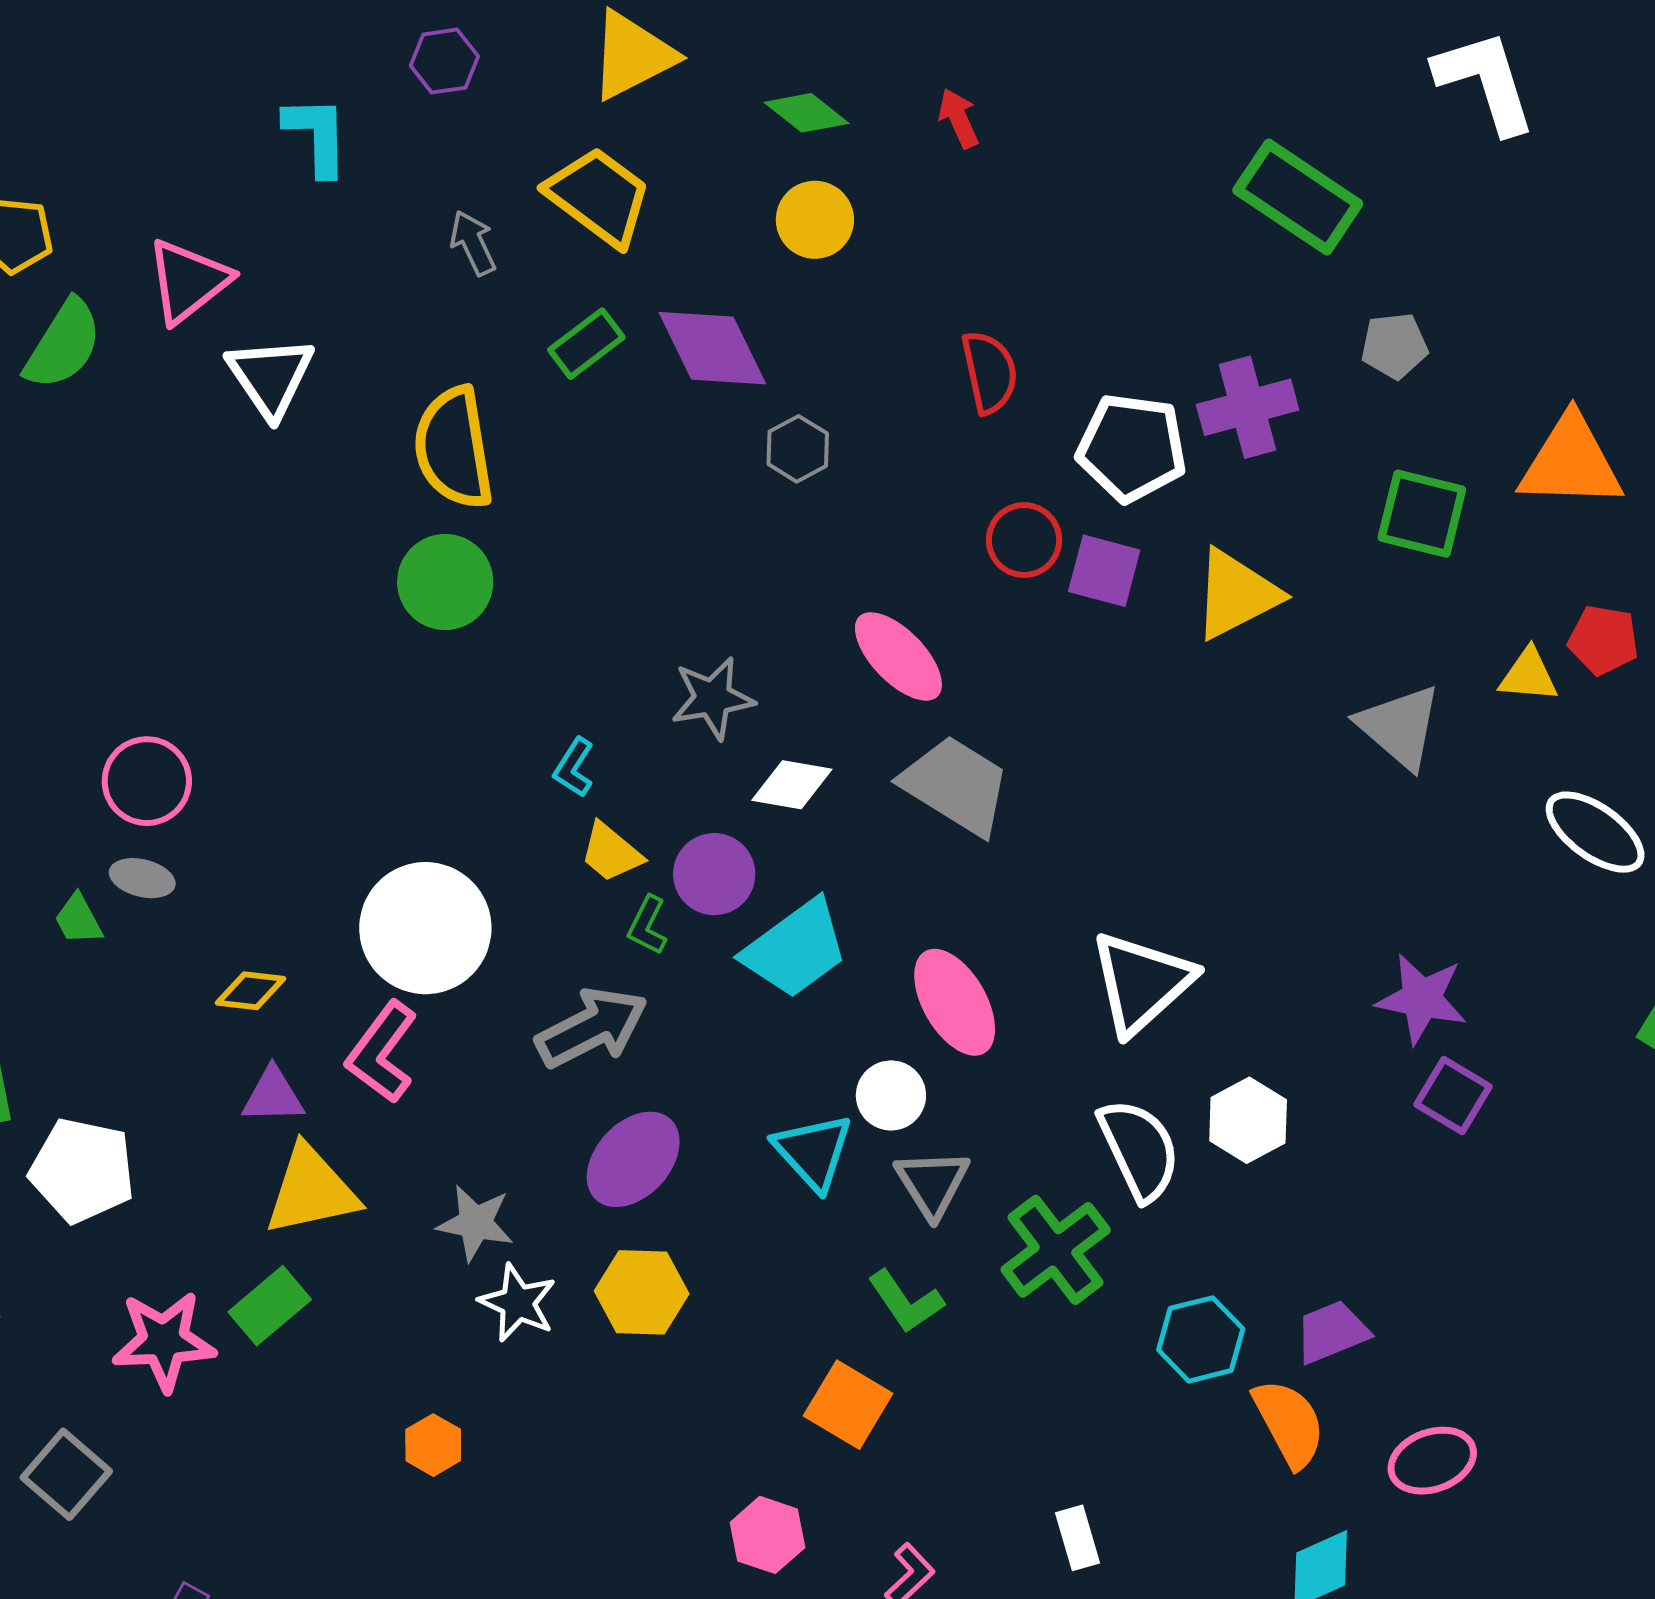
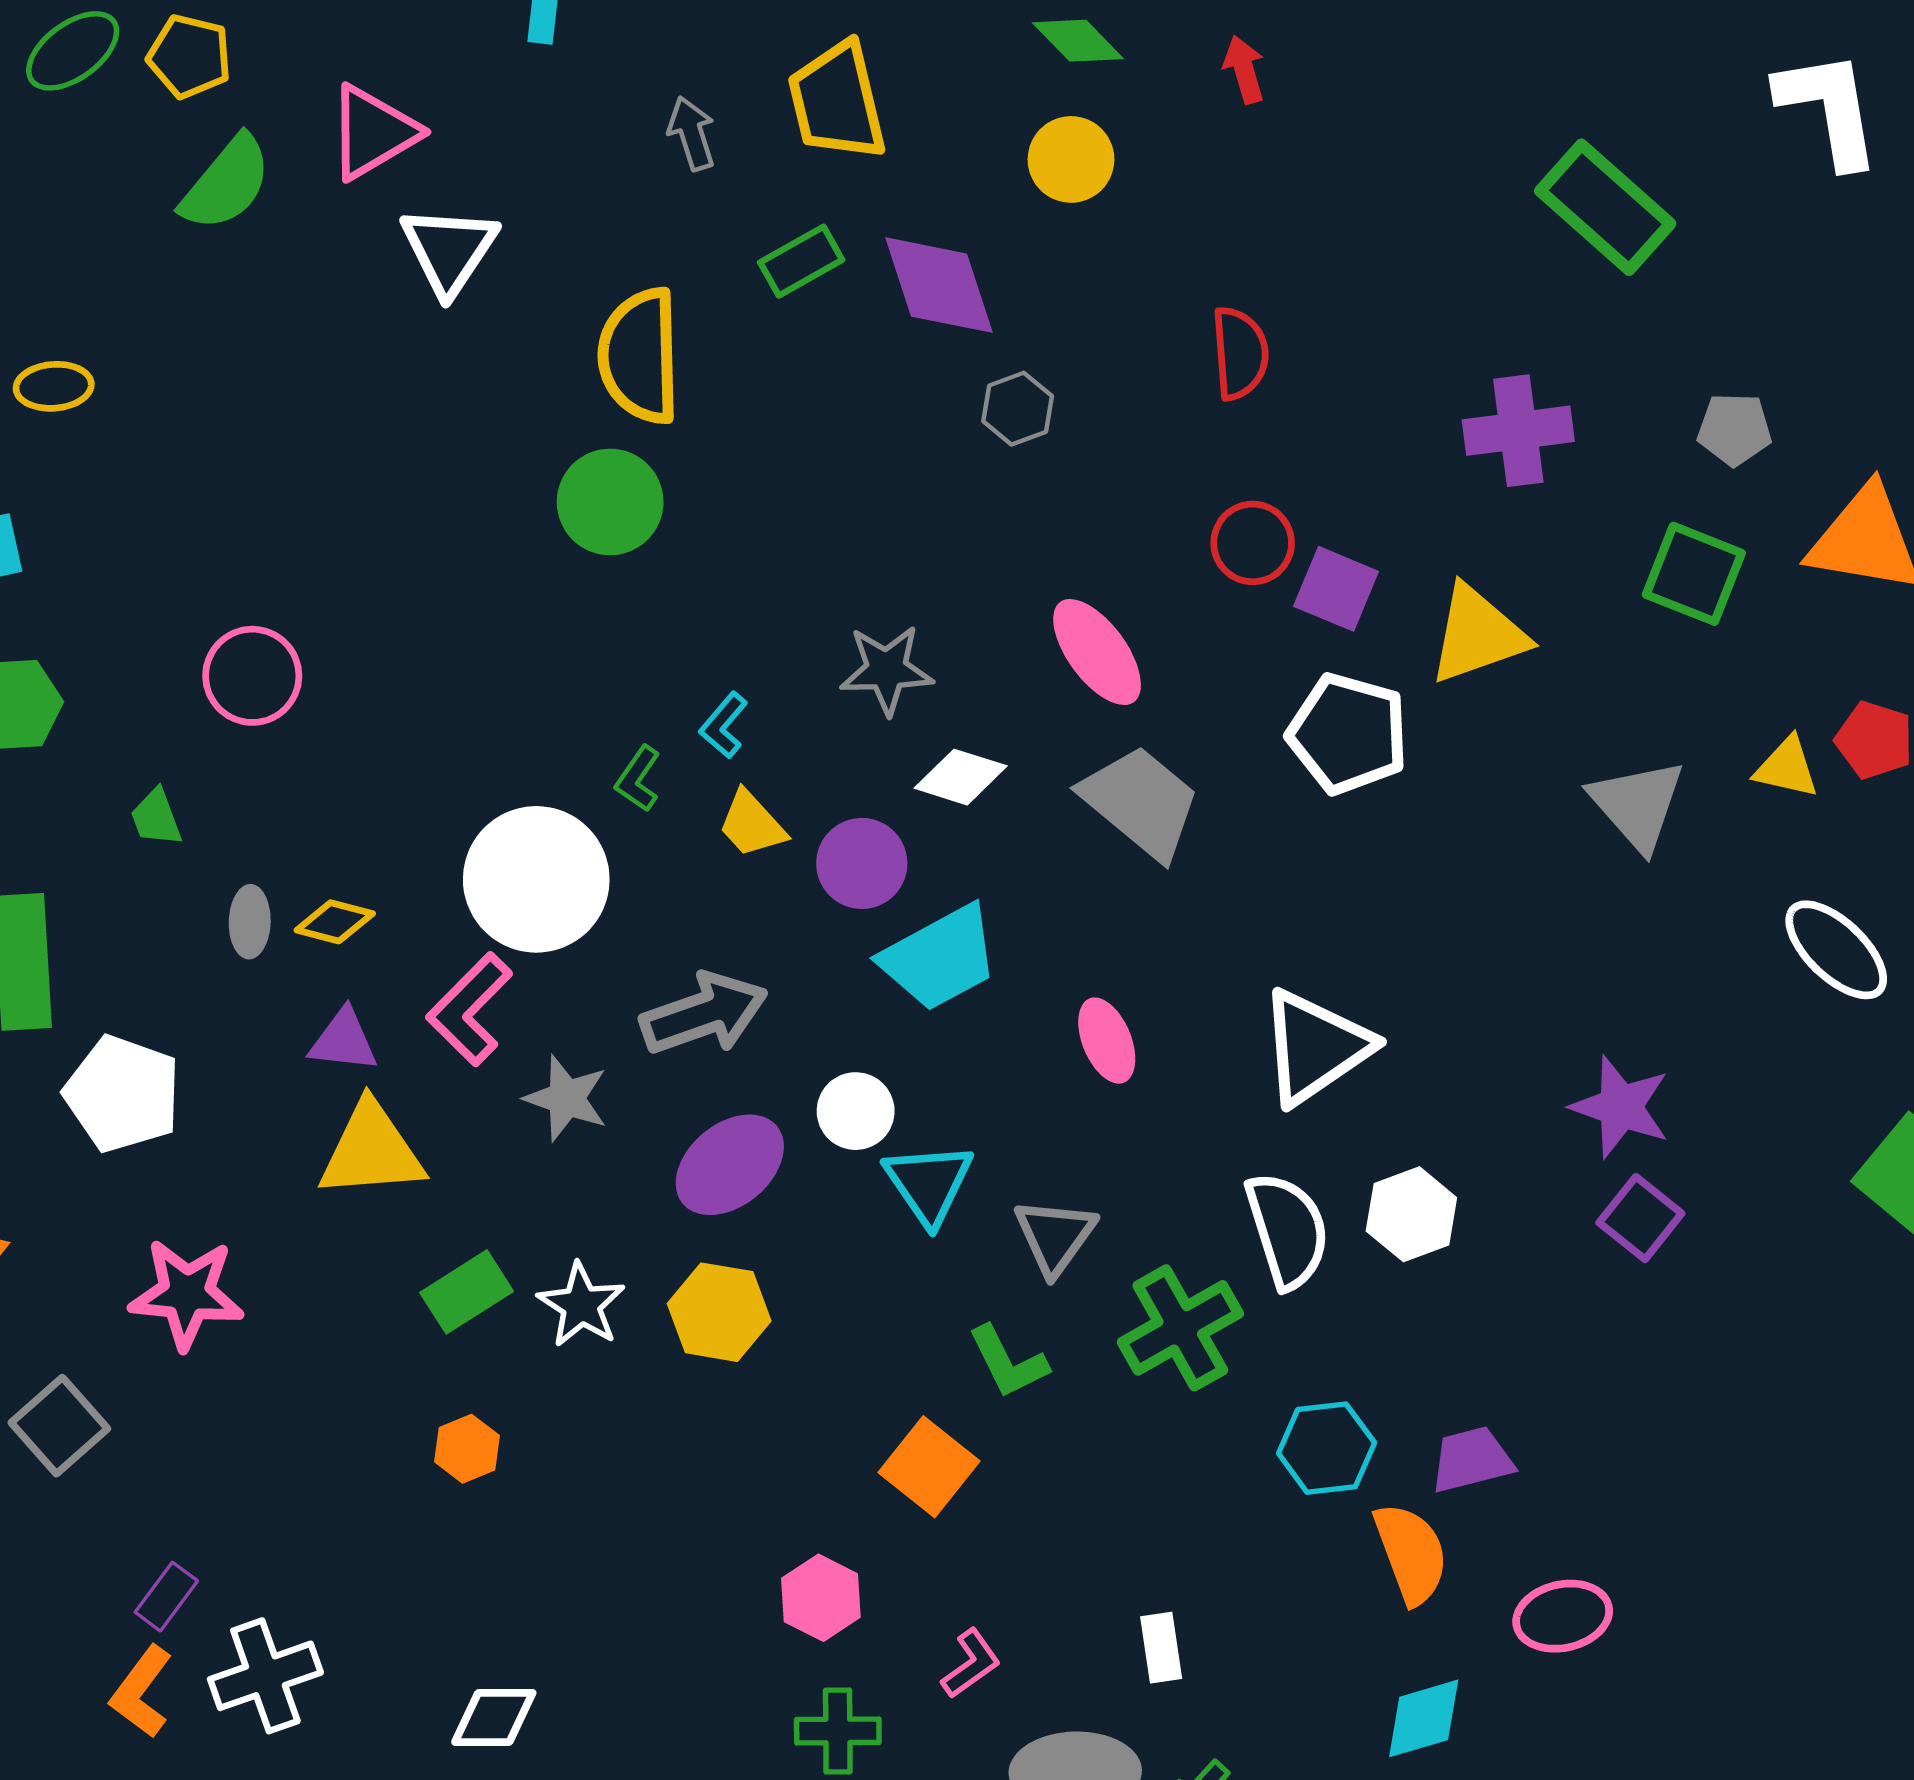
yellow trapezoid: (599, 196) -> (837, 101), turned -148
gray pentagon: (1394, 346) -> (1734, 429), moved
white pentagon: (1132, 448) -> (1348, 734), moved
gray ellipse: (142, 878) -> (250, 922), moved, turned 70
green L-shape: (647, 925) -> (638, 779), moved
pink ellipse: (955, 1002) -> (1107, 1041), size x0.7
white circle: (891, 1095) -> (856, 1111), moved
gray star: (475, 1223) -> (566, 1098), moved
green rectangle: (270, 1306) -> (467, 1292), moved

